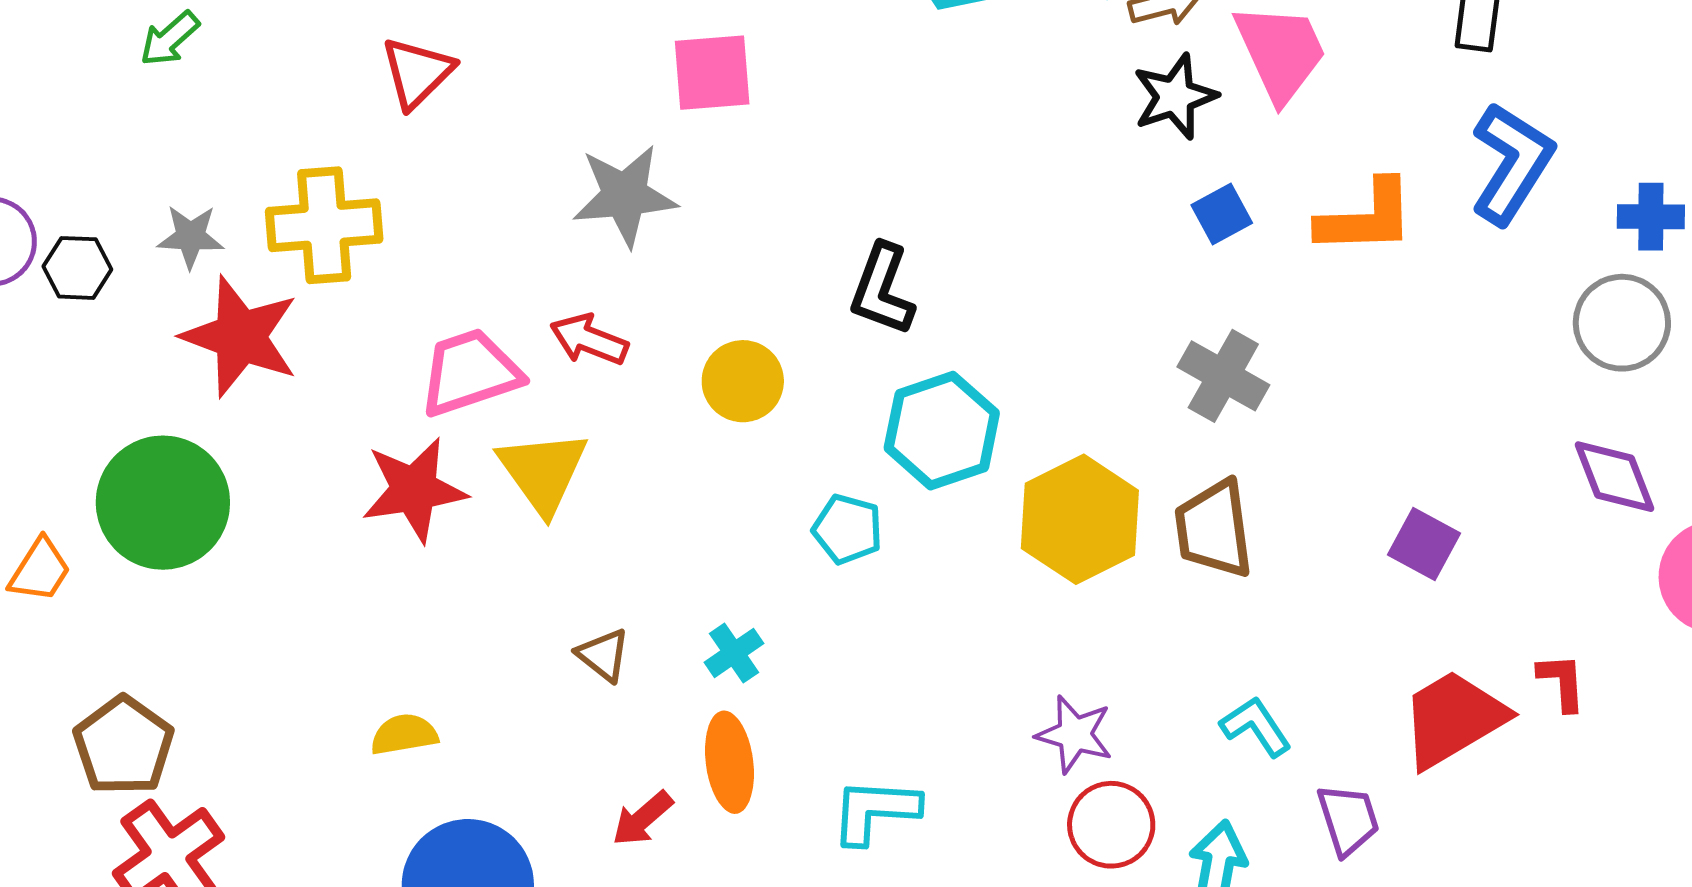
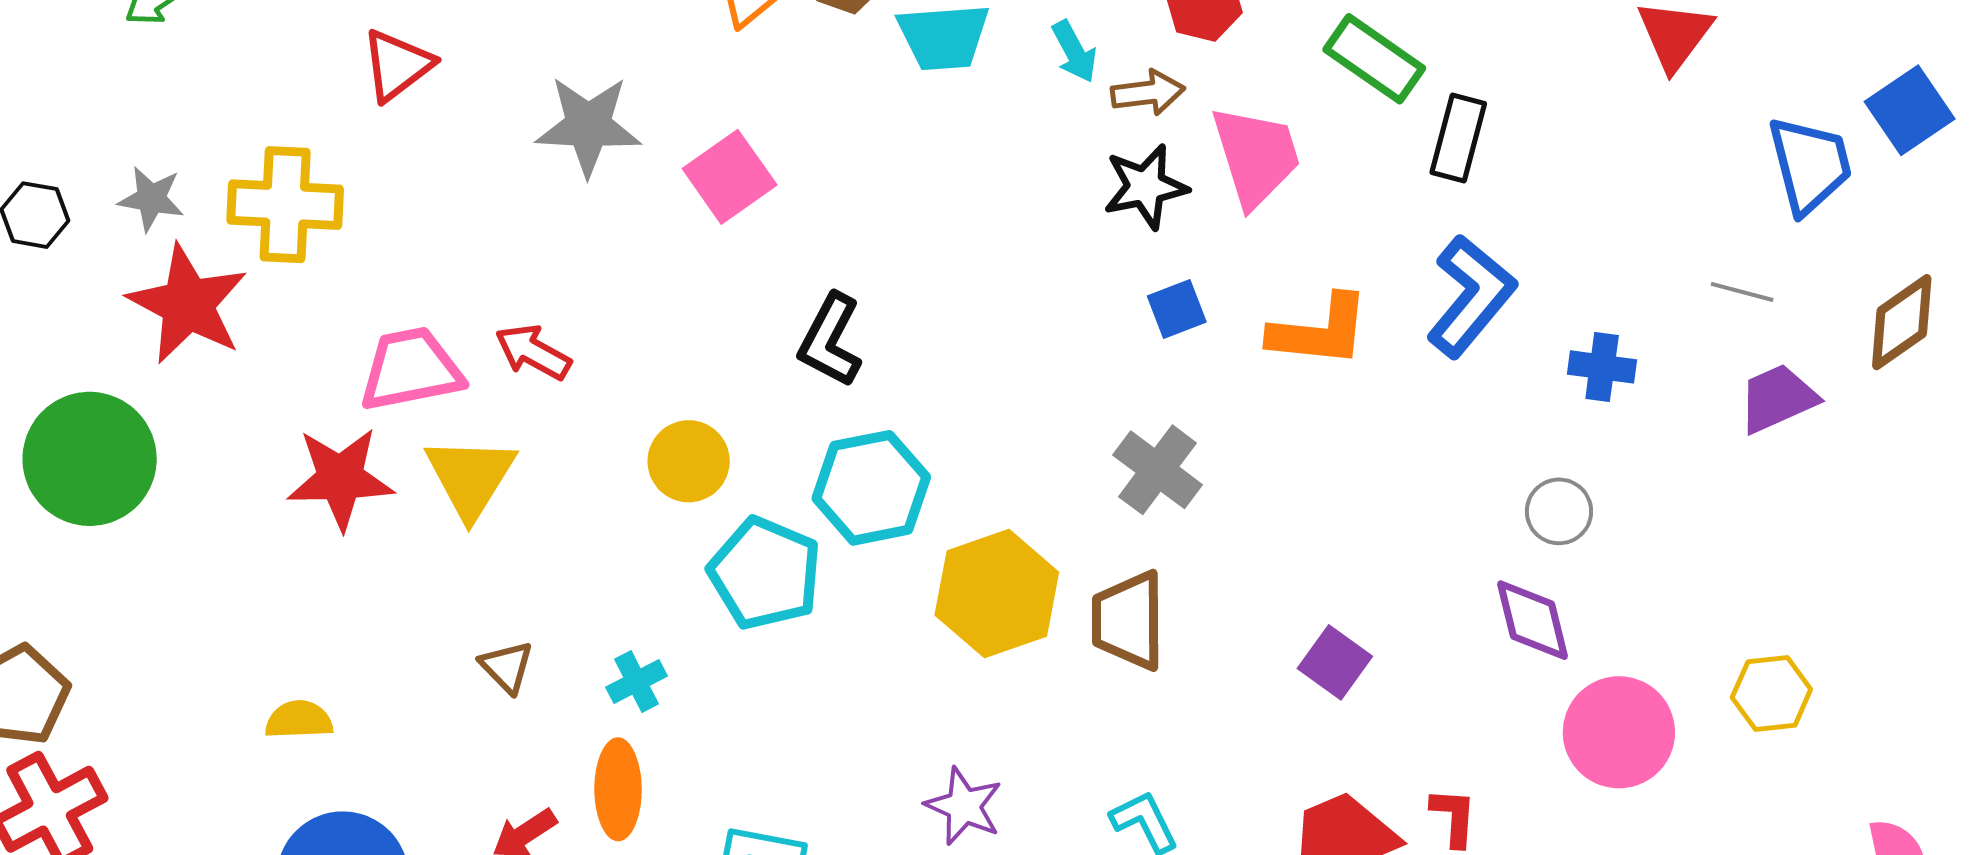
pink square: (712, 73) -> (730, 177), moved, turned -38
gray star: (625, 195) -> (588, 126), moved
gray circle: (1622, 323) -> (1559, 511), moved, size x0.7
yellow circle: (743, 381) -> (689, 461), moved
cyan pentagon: (847, 529) -> (765, 573), size x1.6

